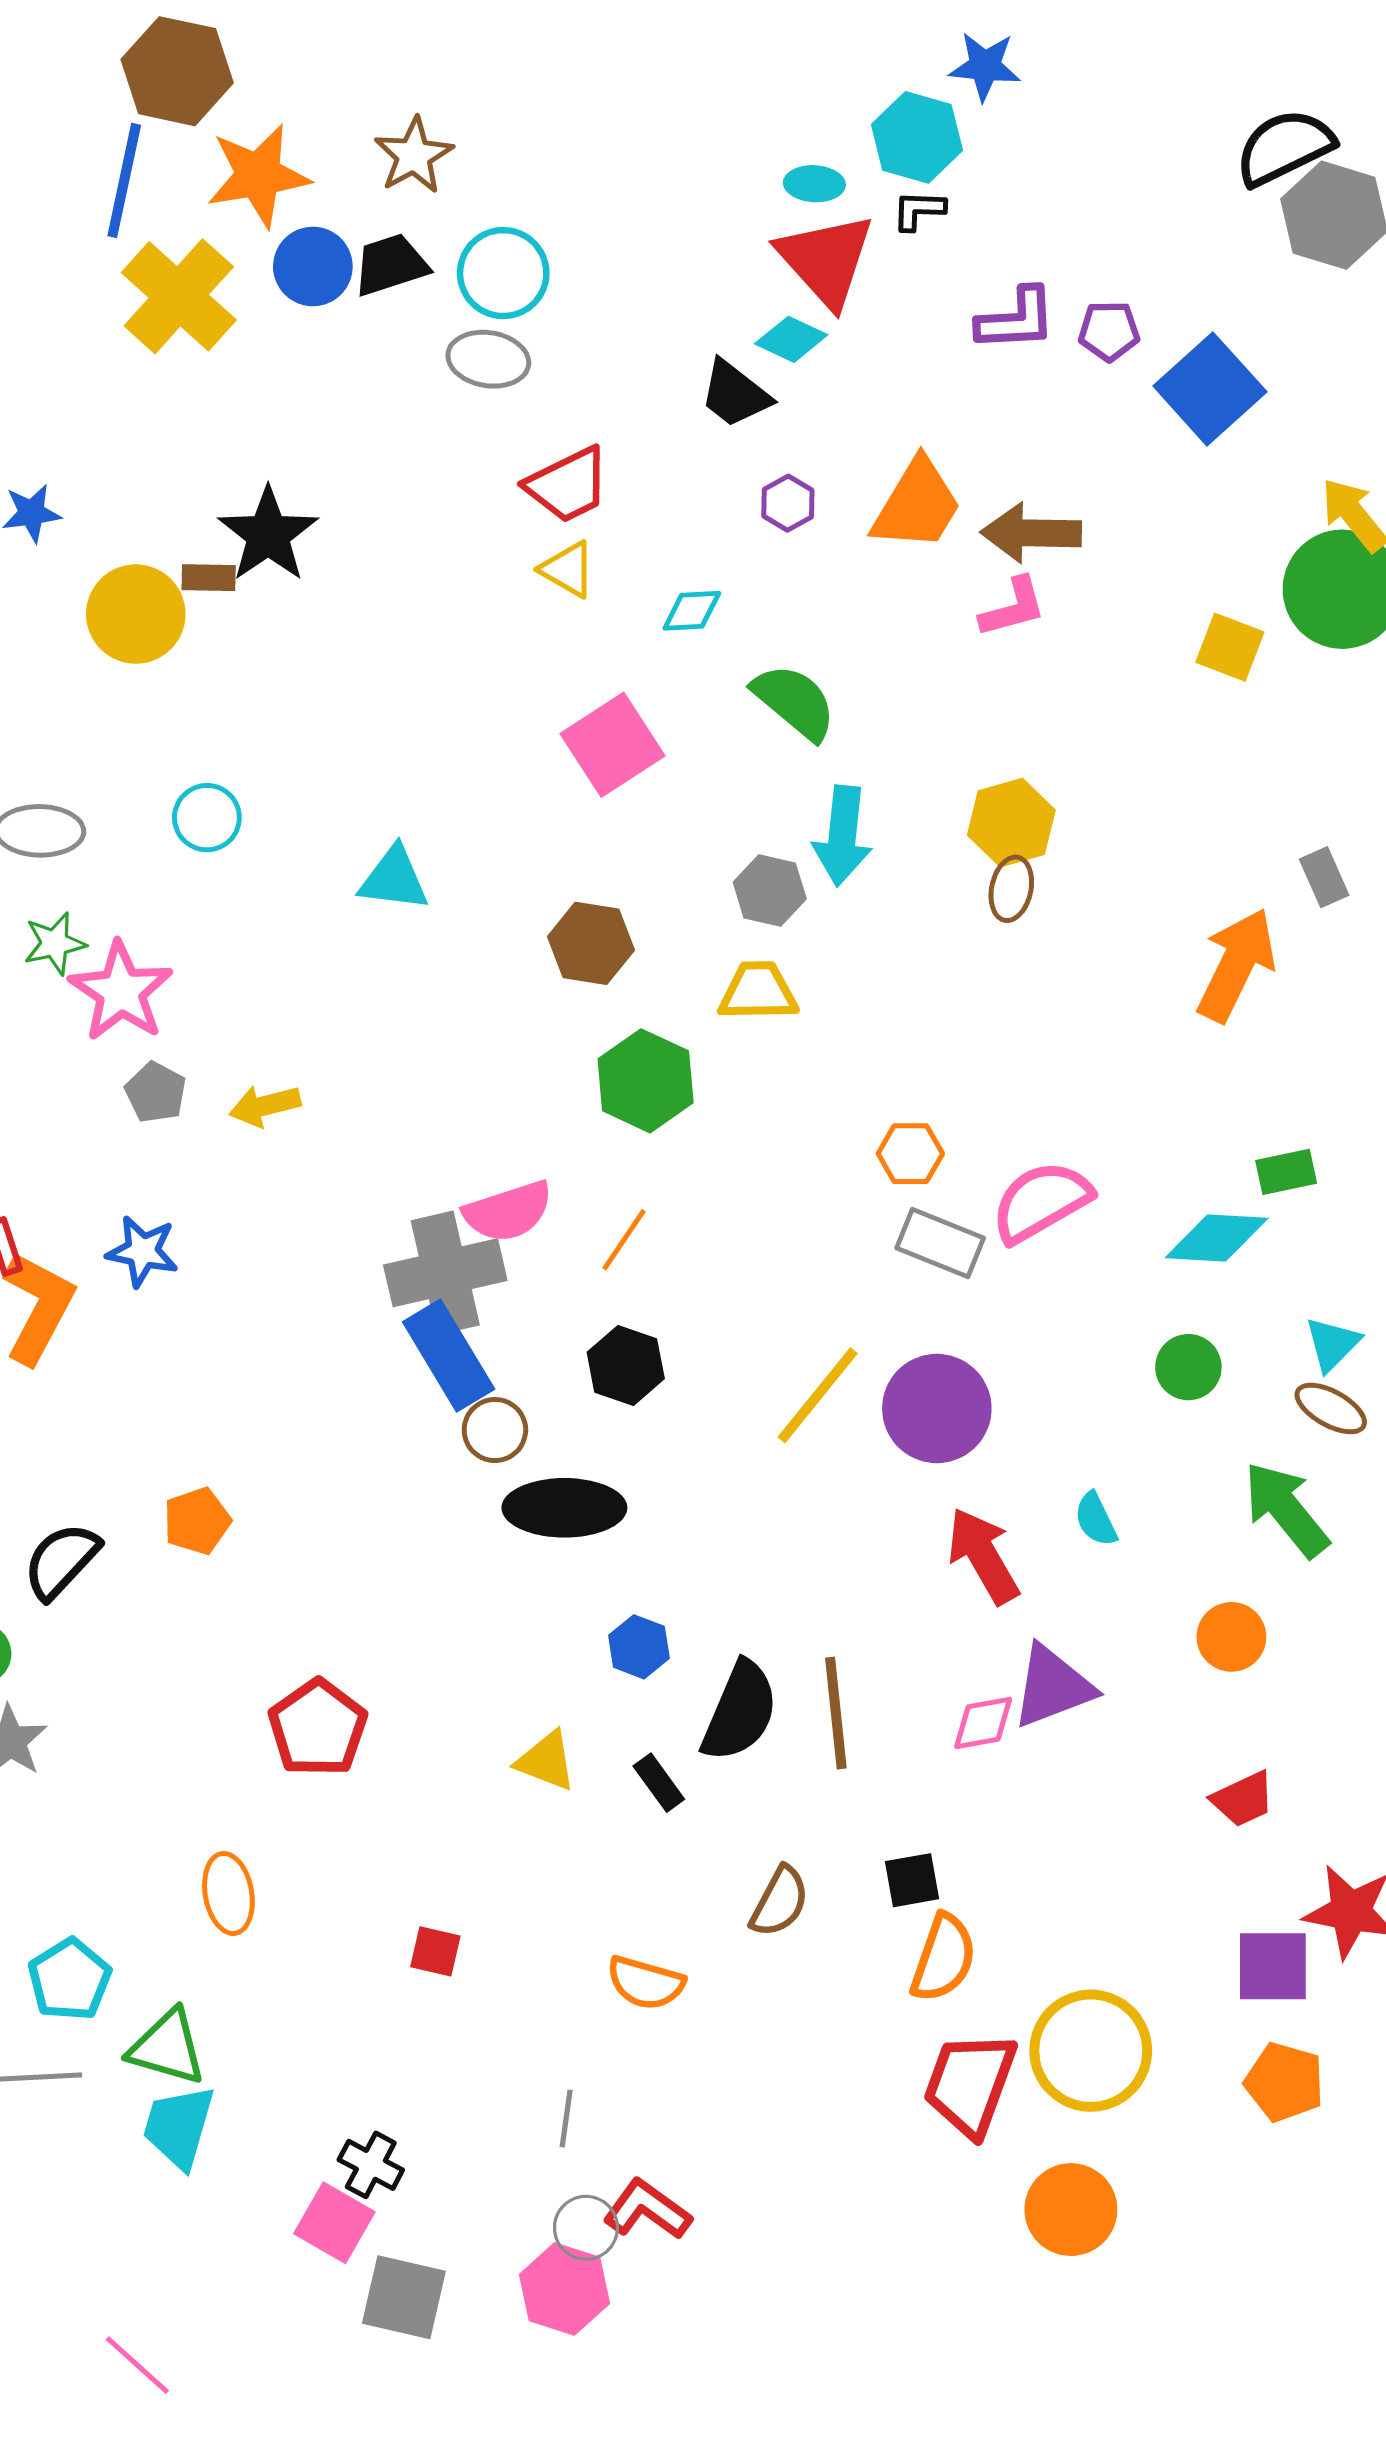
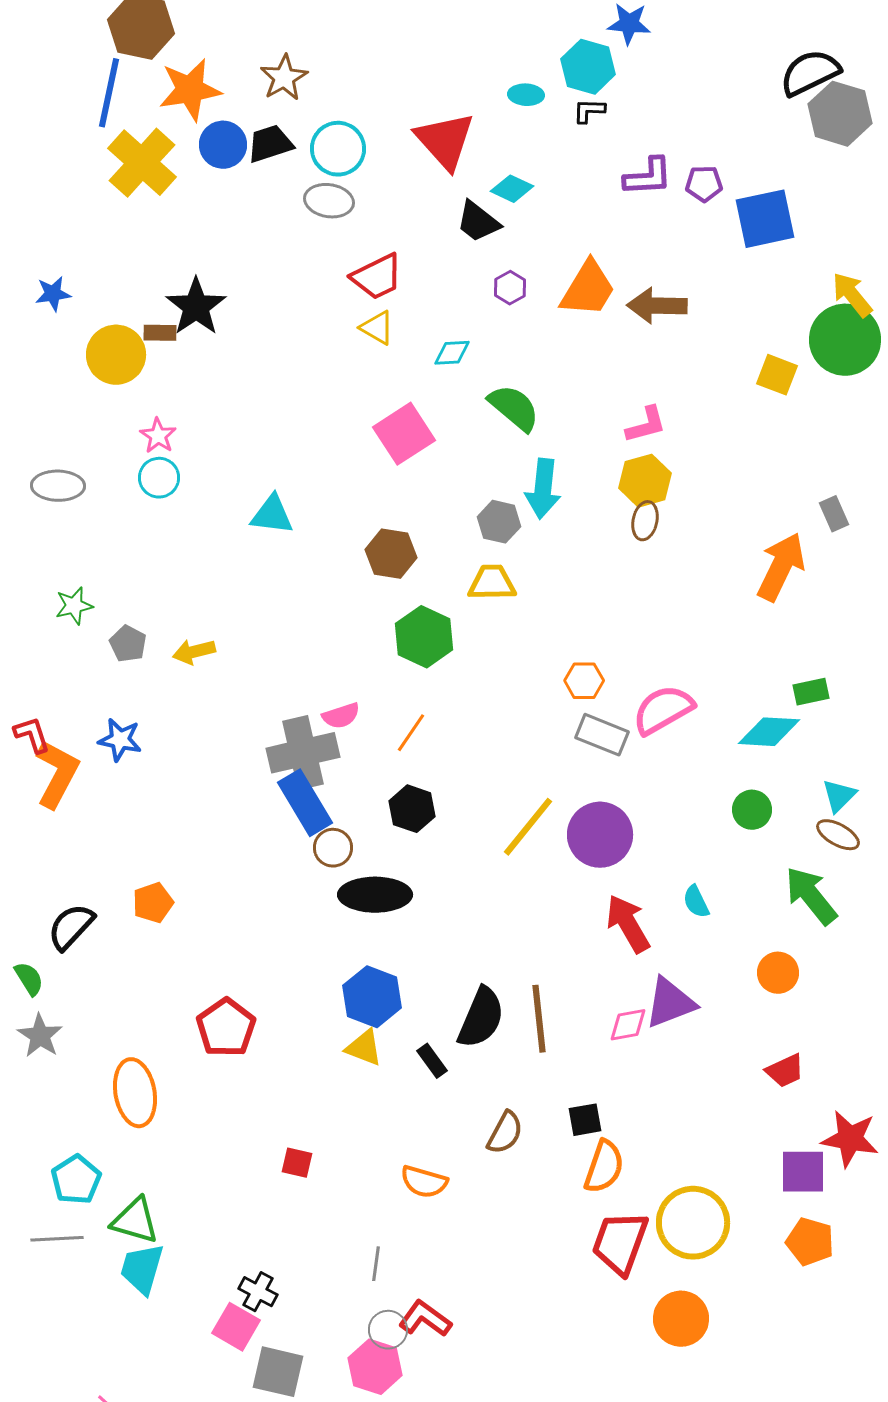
red triangle: (826, 260) -> (445, 141), moved
blue square: (1210, 389) -> (765, 219), turned 30
pink L-shape: (1013, 607) -> (646, 425), moved
green star: (55, 943) -> (74, 606), moved
pink star: (121, 991) -> (158, 436), moved, size x0.6
pink semicircle: (508, 1212) -> (341, 716), size x0.7
blue hexagon: (639, 1647) -> (372, 997), moved, size x1.6
orange ellipse: (228, 1893) -> (135, 1093), moved, size x1.4

